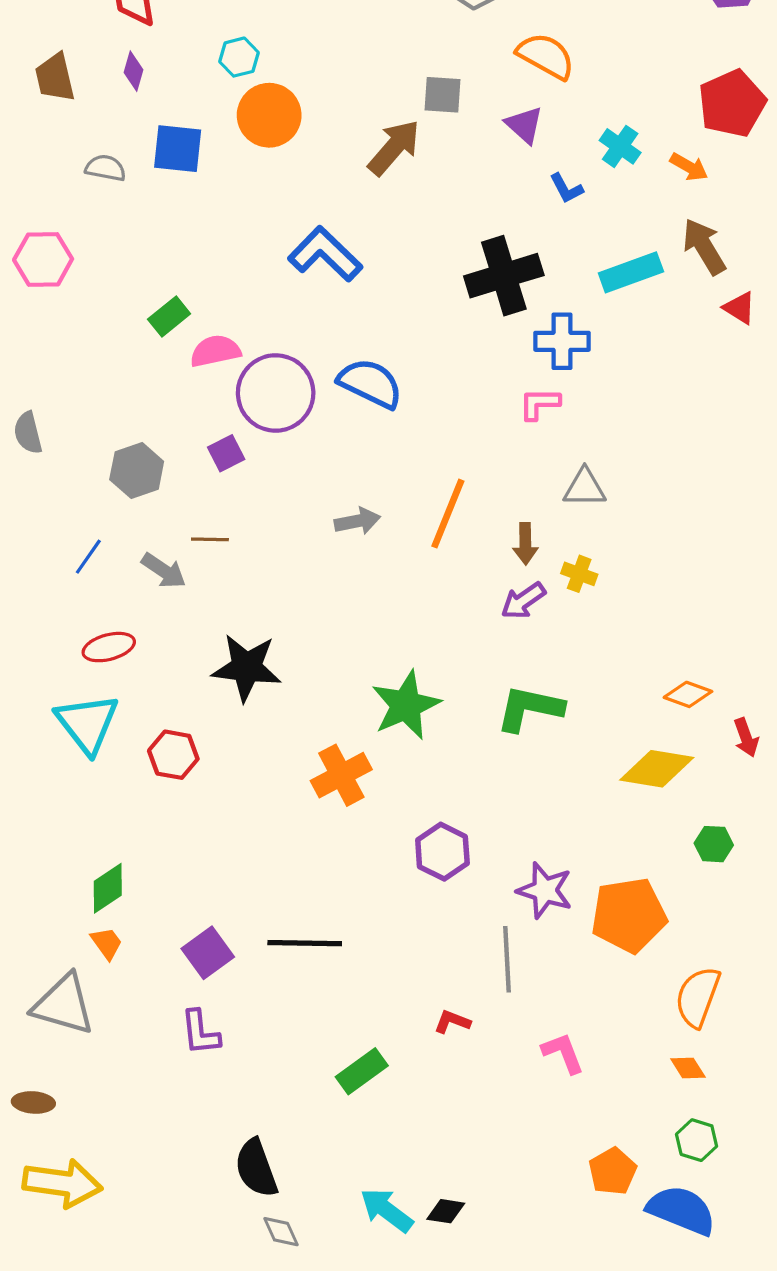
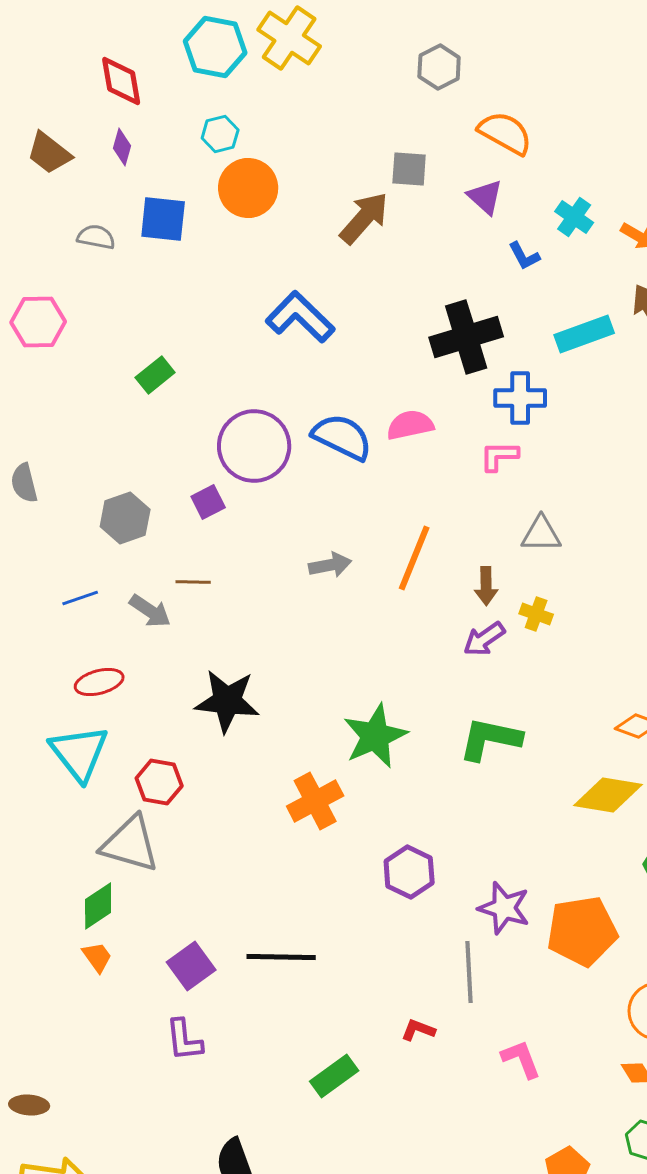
brown trapezoid: (55, 78) -> (49, 153), turned -39
pink semicircle: (215, 351) -> (410, 425), moved
blue line: (88, 557) -> (80, 598), turned 36
gray triangle: (64, 1004) -> (130, 844), moved

